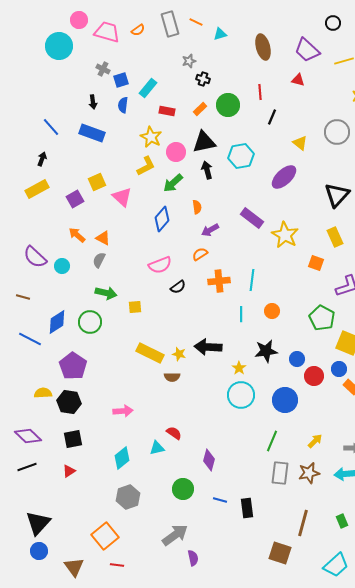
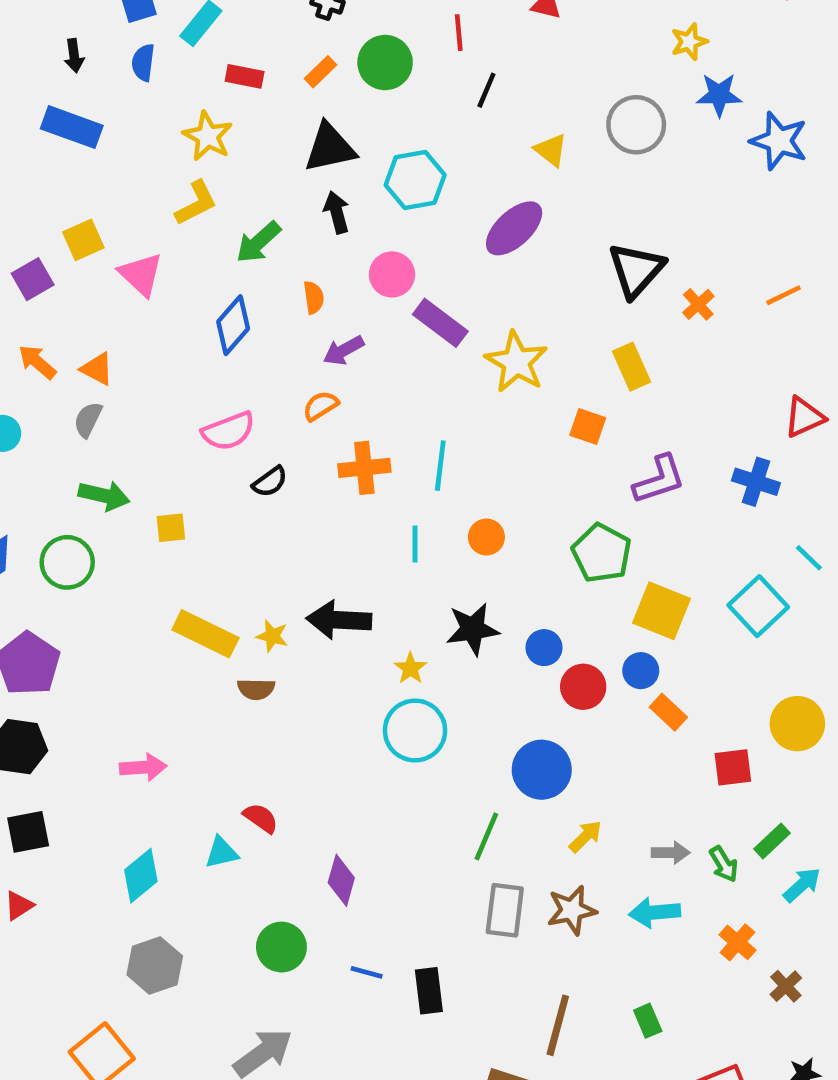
pink circle: (176, 152) -> (392, 274), moved
blue circle: (285, 400) -> (542, 770), moved

